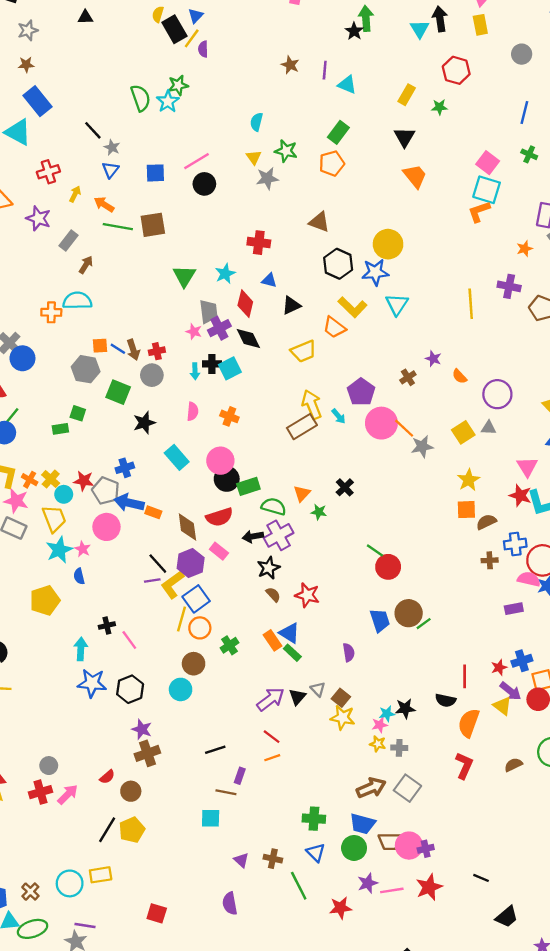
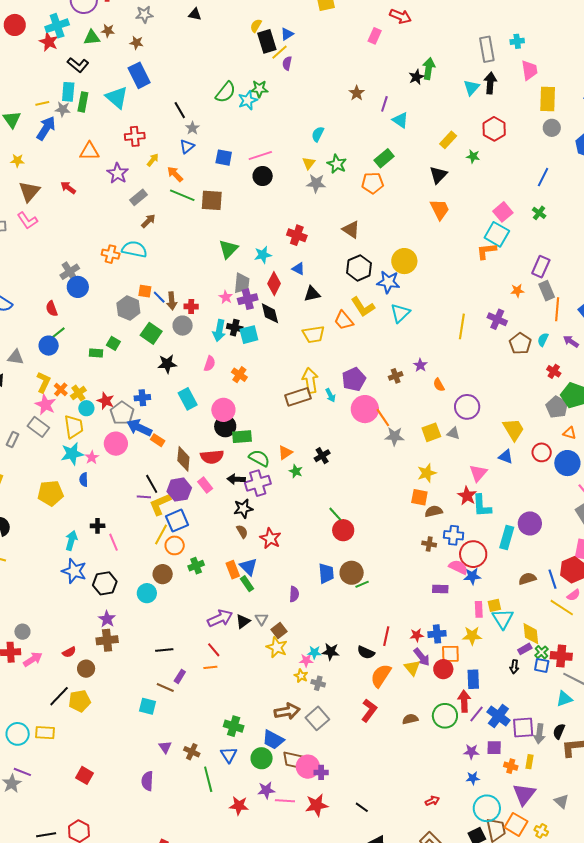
yellow rectangle: (480, 25) -> (548, 99), moved, size x1.4
green semicircle: (141, 98) -> (226, 92), turned 45
cyan arrow: (195, 371) -> (219, 331), size x1.5

